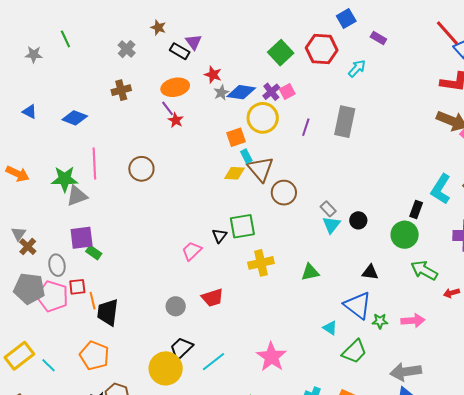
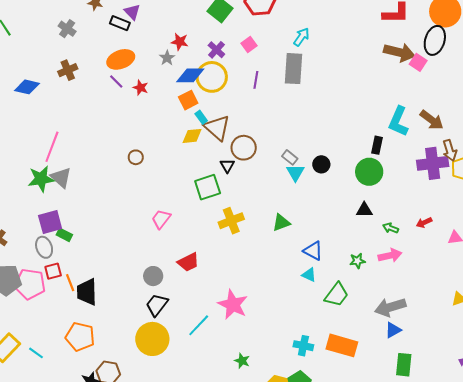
cyan arrow: (357, 68) -> (301, 37), moved
red star: (213, 75) -> (180, 42), moved
pink square: (287, 91) -> (249, 44), moved
blue diamond: (241, 92) -> (190, 75), moved
blue diamond: (75, 118) -> (27, 87), moved
red star: (176, 120) -> (141, 88), moved
pink line: (94, 164) -> (52, 147), turned 32
brown circle: (141, 169) -> (136, 157), moved, size x0.6
green star: (65, 179) -> (41, 179), moved
gray triangle: (77, 196) -> (61, 178), moved, turned -50
black triangle: (220, 236) -> (227, 166), moved
gray ellipse: (57, 265) -> (44, 247), moved
green arrow: (424, 270) -> (391, 228), moved, size x0.6
black triangle: (370, 272) -> (364, 210), moved
blue triangle: (358, 305) -> (313, 251), moved, size x0.7
black trapezoid: (181, 348) -> (157, 305), moved
pink star: (271, 357) -> (233, 305), moved

